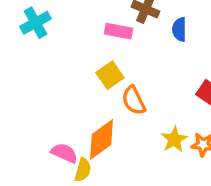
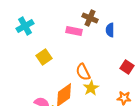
yellow square: (110, 75) -> (44, 57), moved
yellow star: (174, 139) -> (91, 88), moved

